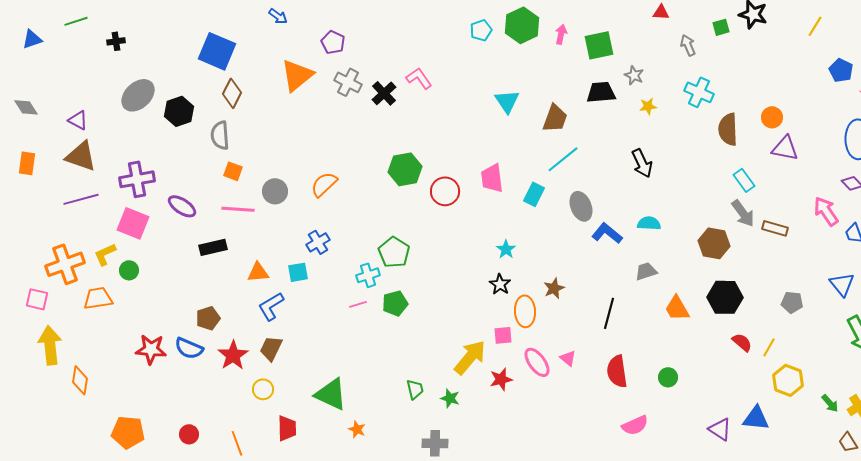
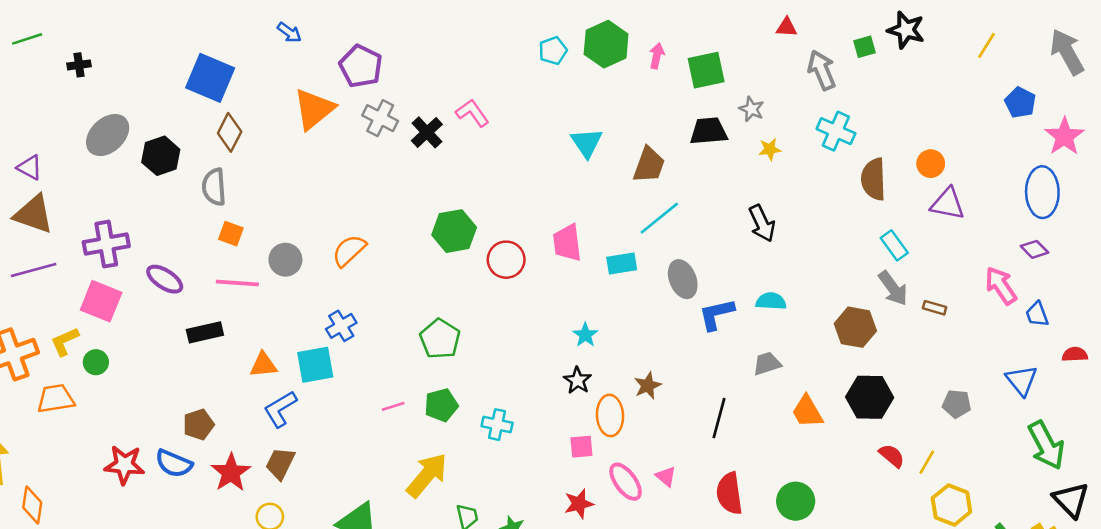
purple pentagon: (333, 42) -> (361, 66), size x1.4
gray arrow: (688, 45) -> (822, 70), size x1.4
cyan rectangle: (534, 194) -> (622, 264), turned 55
brown rectangle: (775, 228) -> (935, 308), size x0.7
blue L-shape: (607, 233) -> (716, 314), turned -52
cyan square: (298, 272) -> (315, 365), size x1.4
cyan cross: (368, 275) -> (497, 425), moved, turned 30
yellow arrow: (470, 357) -> (427, 475), moved
green circle: (668, 377) -> (796, 501), size x1.5

